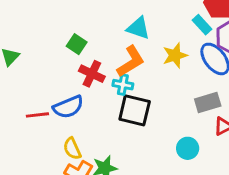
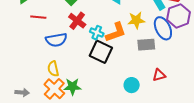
orange L-shape: (131, 61) -> (116, 32), moved
gray rectangle: (208, 103) -> (146, 45), moved
red line: (37, 115) -> (38, 17), moved

